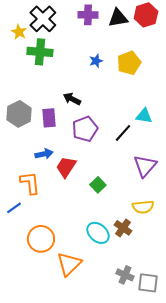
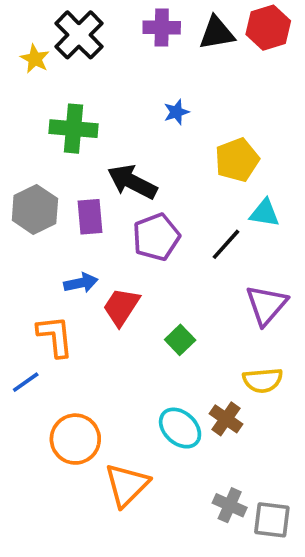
green cross: (40, 52) -> (73, 129), moved
yellow pentagon: (129, 63) -> (237, 160), moved
black arrow: (72, 99) -> (132, 182), size x1.5

